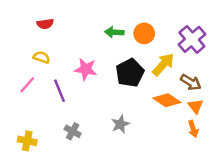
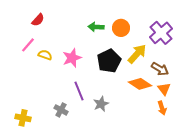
red semicircle: (45, 24) -> (38, 20), turned -40
yellow semicircle: (42, 57) -> (45, 55), moved
pink star: (86, 69) -> (72, 58), turned -30
pink line: (27, 85) -> (28, 45), moved
purple line: (59, 91) -> (79, 91), moved

